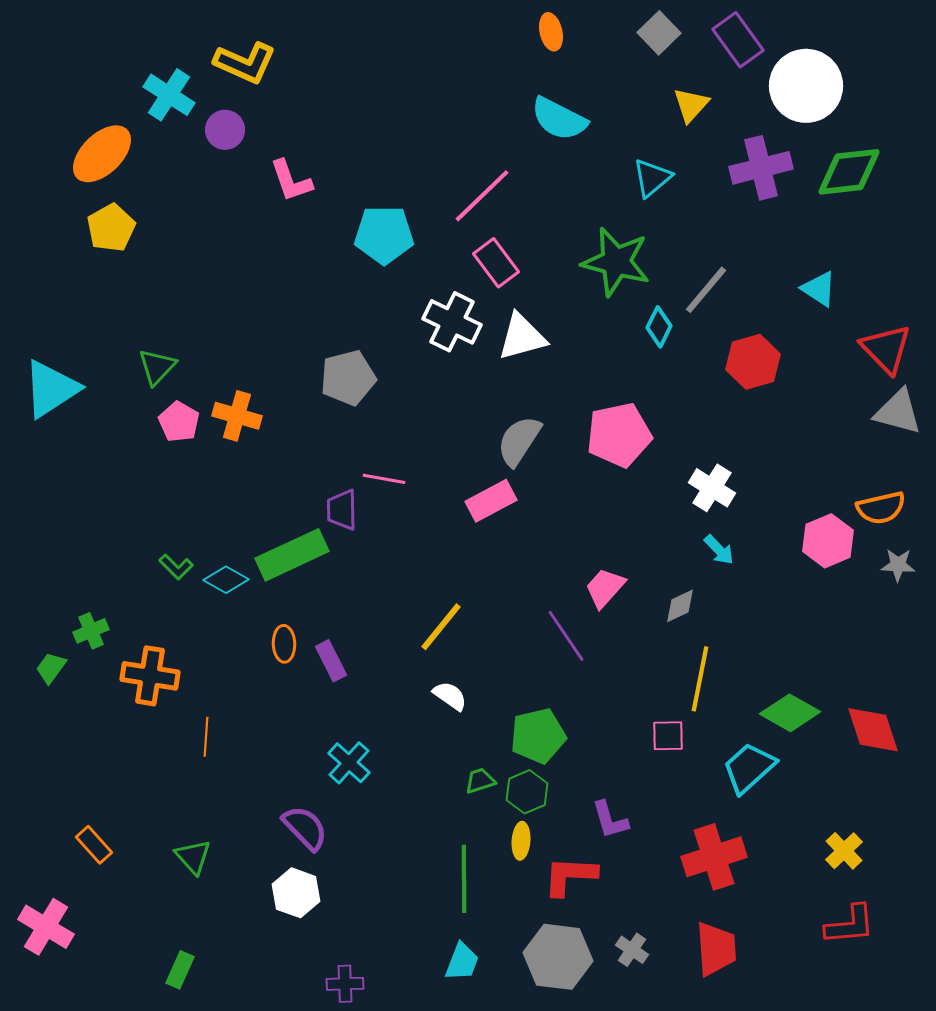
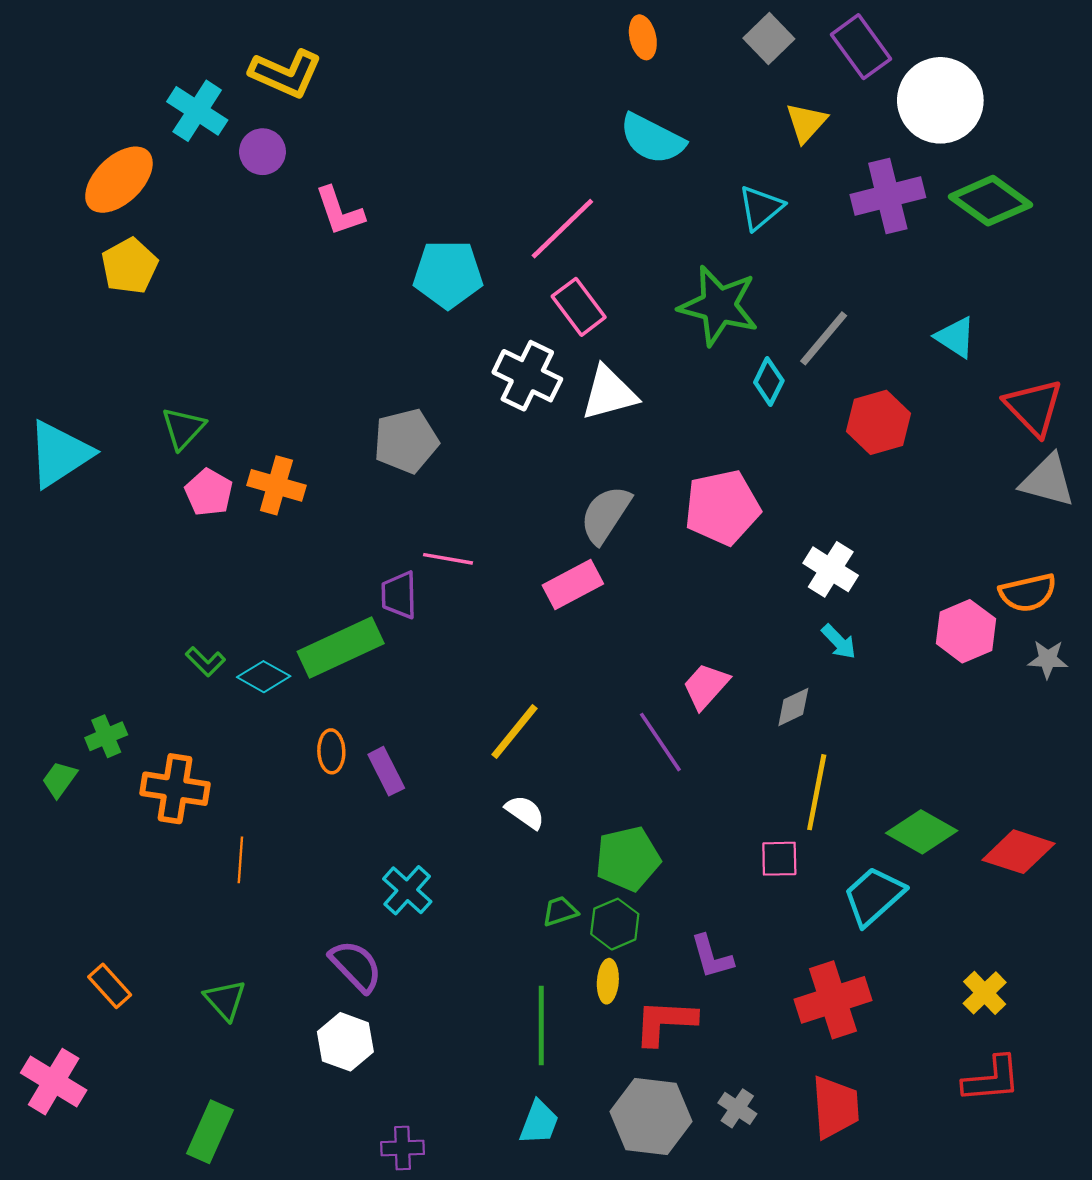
green diamond: (849, 172) -> (991, 201), turned 42
red diamond: (873, 730) -> (1019, 852), turned -54
green rectangle: (180, 970) -> (210, 1132), size x1.4

